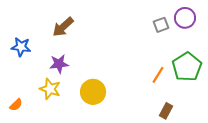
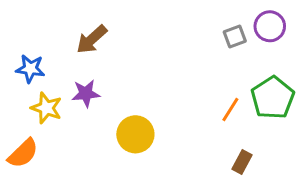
yellow star: (50, 89) -> (46, 108), moved
orange semicircle: (16, 105) -> (23, 153), size x1.6

